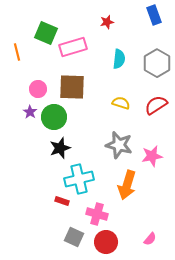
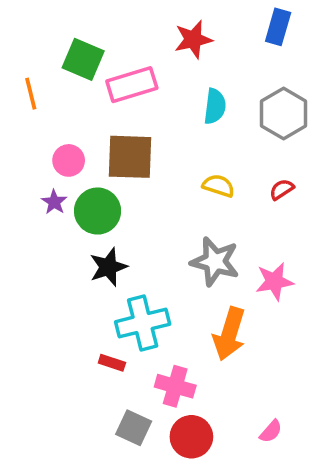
blue rectangle: (154, 15) -> (278, 27), turned 36
red star: (107, 22) -> (193, 39), size x1.5
red semicircle: (156, 105) -> (282, 189), size x0.6

